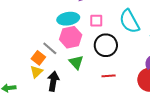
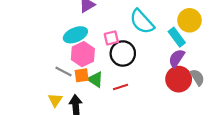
pink square: (96, 21) -> (111, 38), moved
orange square: (38, 58) -> (82, 75), moved, turned -32
red line: (109, 76) -> (121, 87), moved

